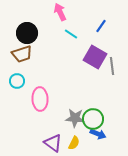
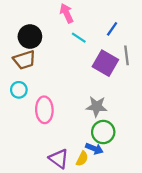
gray line: (112, 66) -> (127, 55), moved
gray star: (75, 118) -> (97, 106), moved
blue arrow: (98, 134) -> (94, 149), moved

